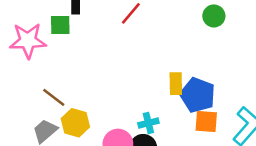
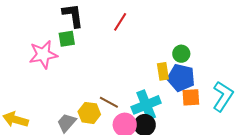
green circle: (214, 16) -> (181, 54), moved
brown line: (54, 97) -> (109, 102), moved
cyan cross: (148, 123) -> (146, 105), size x1.8

